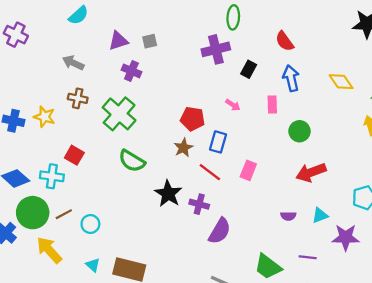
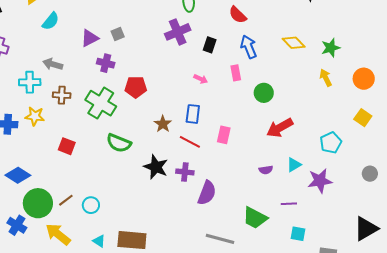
red pentagon: (192, 119) -> (136, 87), moved
cyan cross: (52, 176) -> (30, 82), moved

